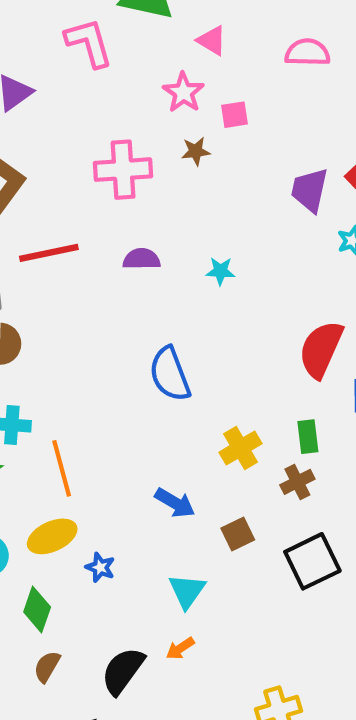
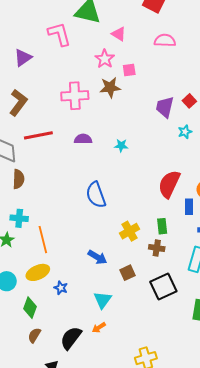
brown star: (196, 151) -> (110, 87), size x1.5
brown cross: (297, 482) -> (157, 248), turned 35

